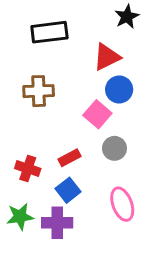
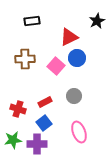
black star: (127, 17) -> (97, 21), moved
black rectangle: (49, 32) -> (32, 21), size x0.7
pink square: (97, 114) -> (56, 66), moved

